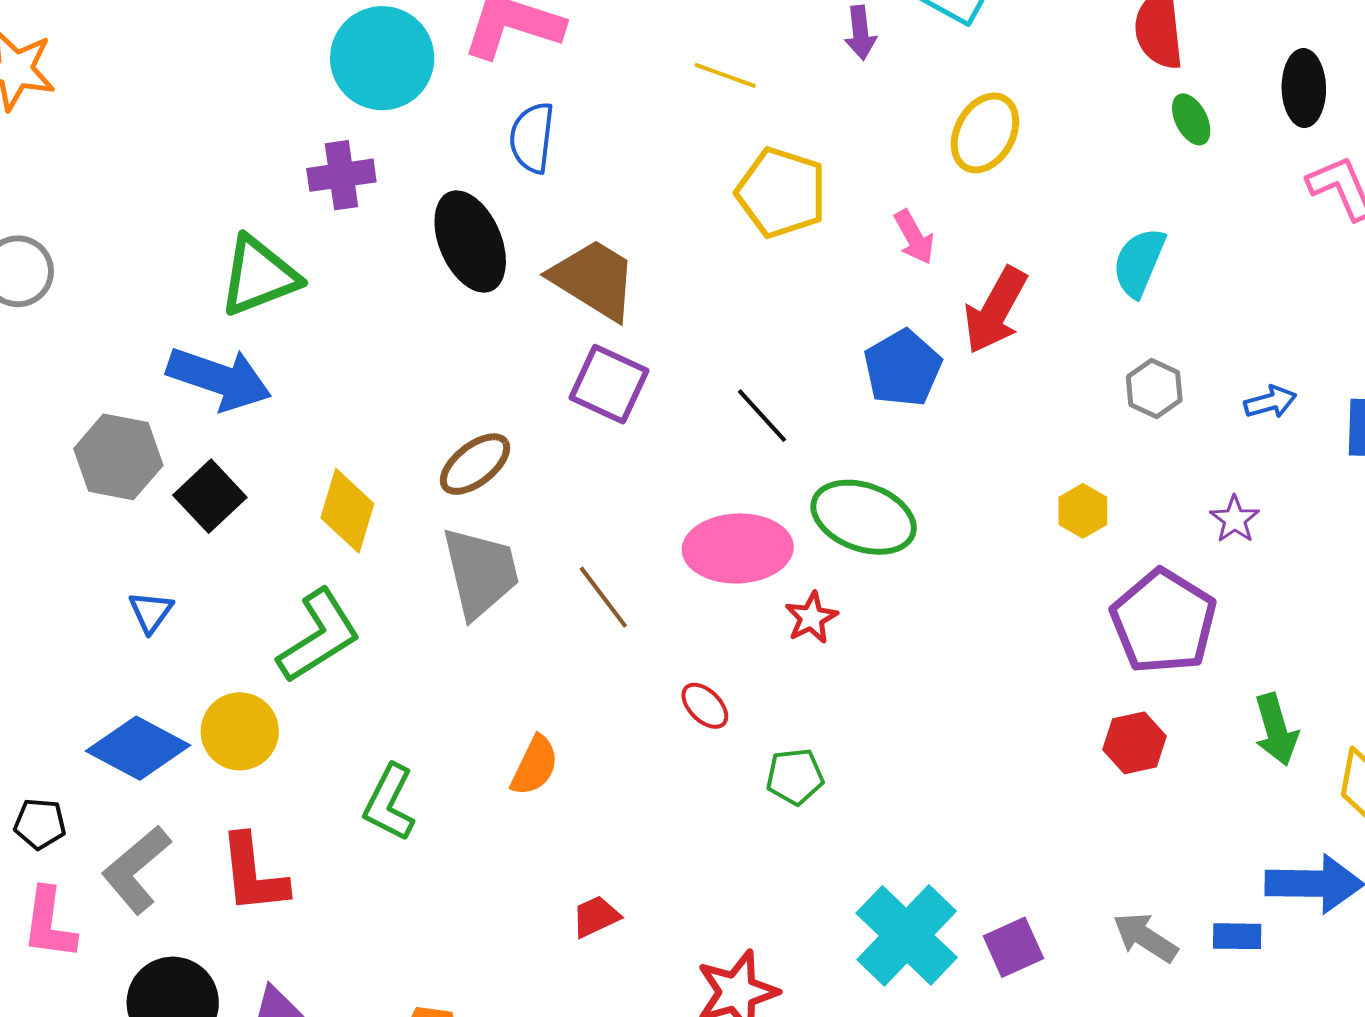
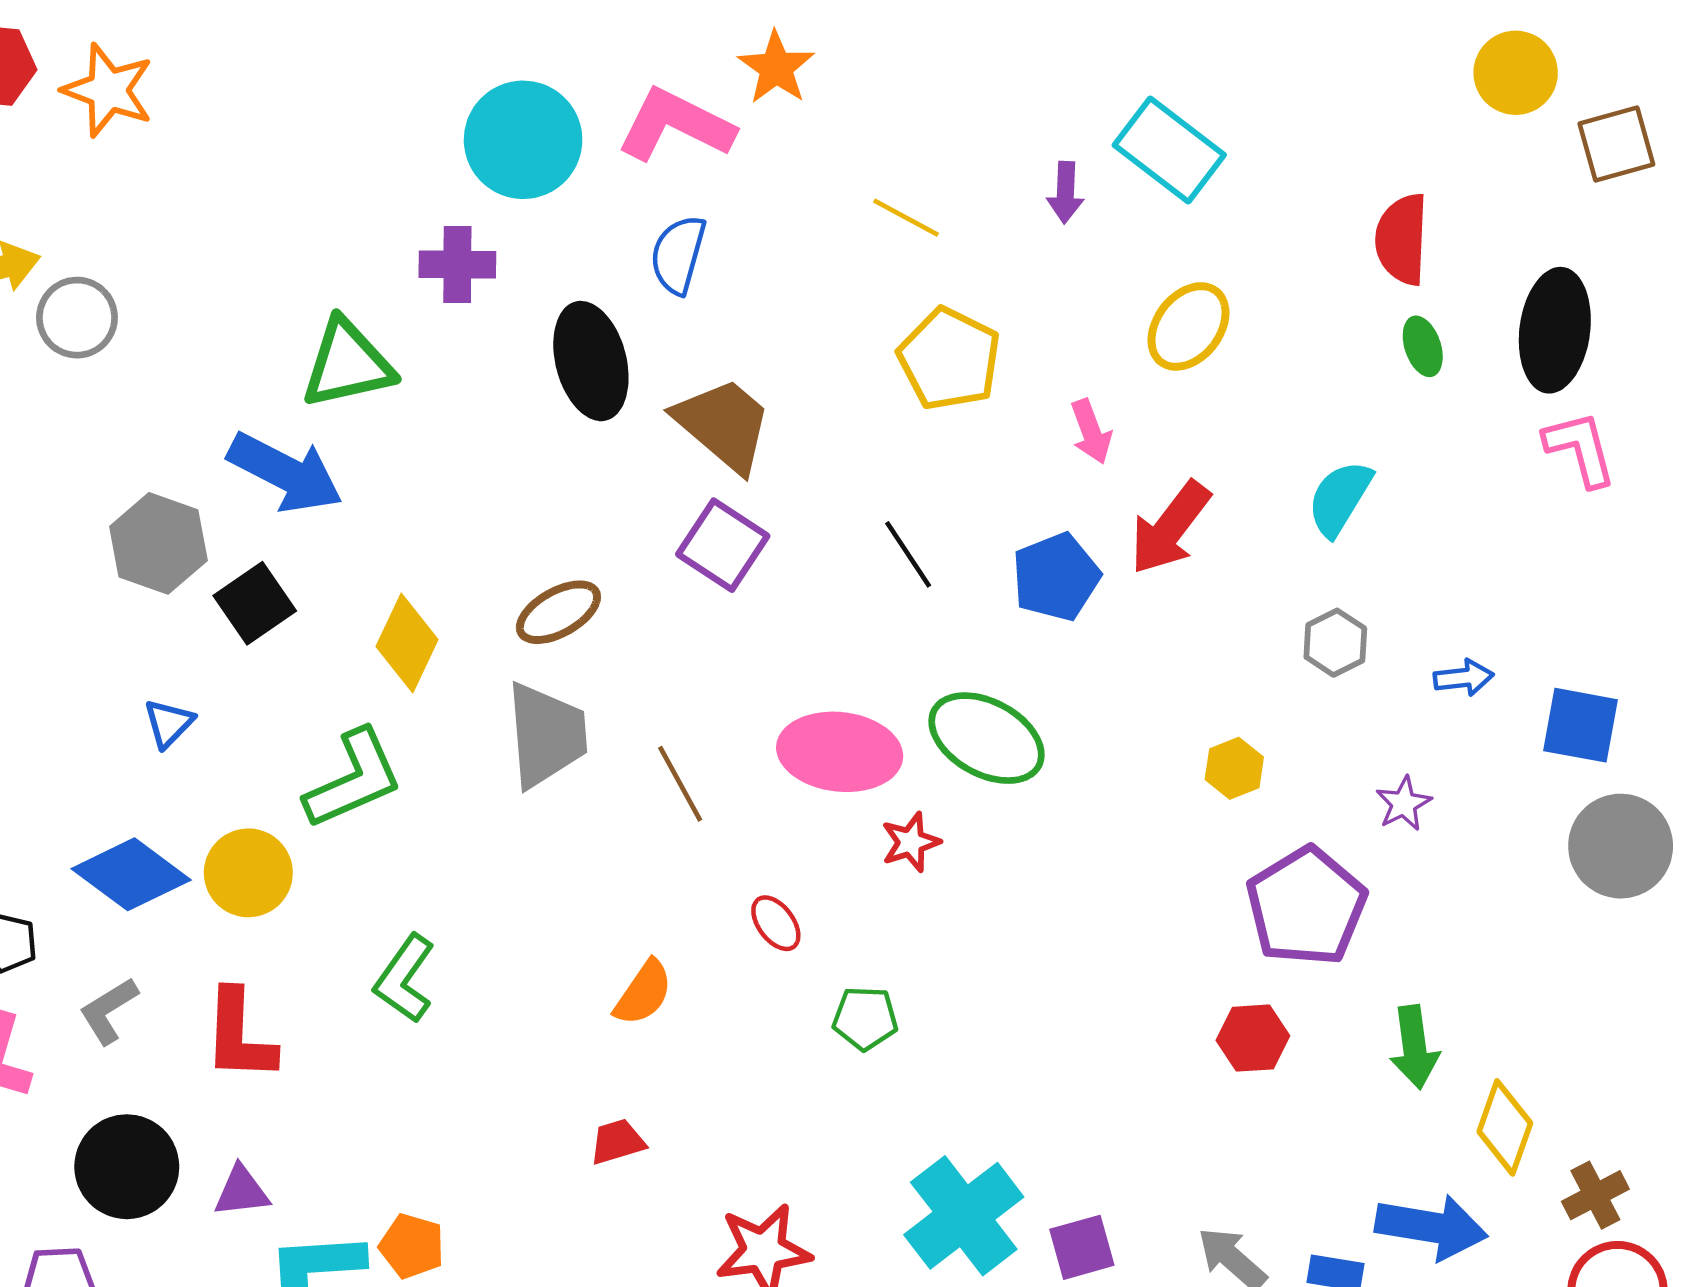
black ellipse: (1304, 88) -> (1555, 330), size x1.4
black line: (762, 416) -> (908, 554), moved
orange semicircle: (535, 766) -> (643, 993), moved
gray L-shape: (136, 870) -> (109, 1011), size x0.7

